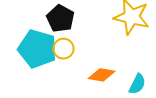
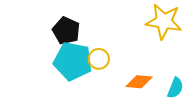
black pentagon: (60, 18) -> (66, 31), moved

